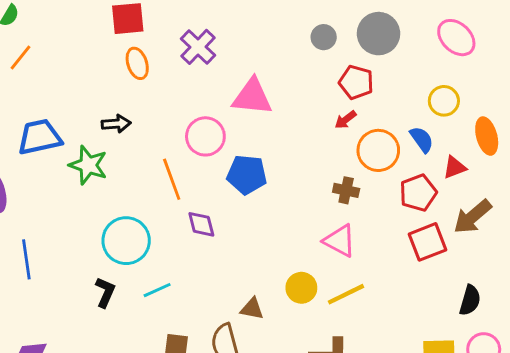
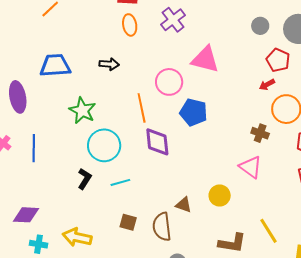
green star: (88, 165) -> (82, 110), moved
purple diamond: (201, 224) -> (157, 142), size x1.4
yellow line: (346, 294) -> (269, 231), moved, turned 76

